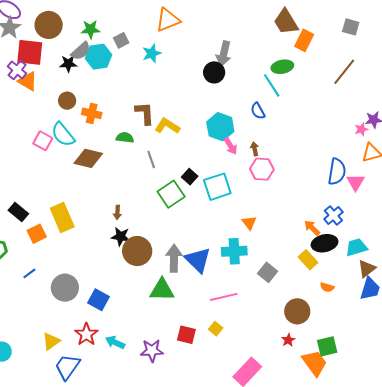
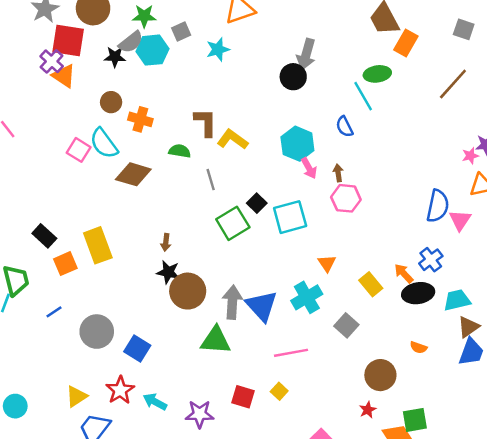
cyan cross: (234, 251) -> (307, 297), turned -30
yellow rectangle: (308, 260) -> (371, 284), moved

